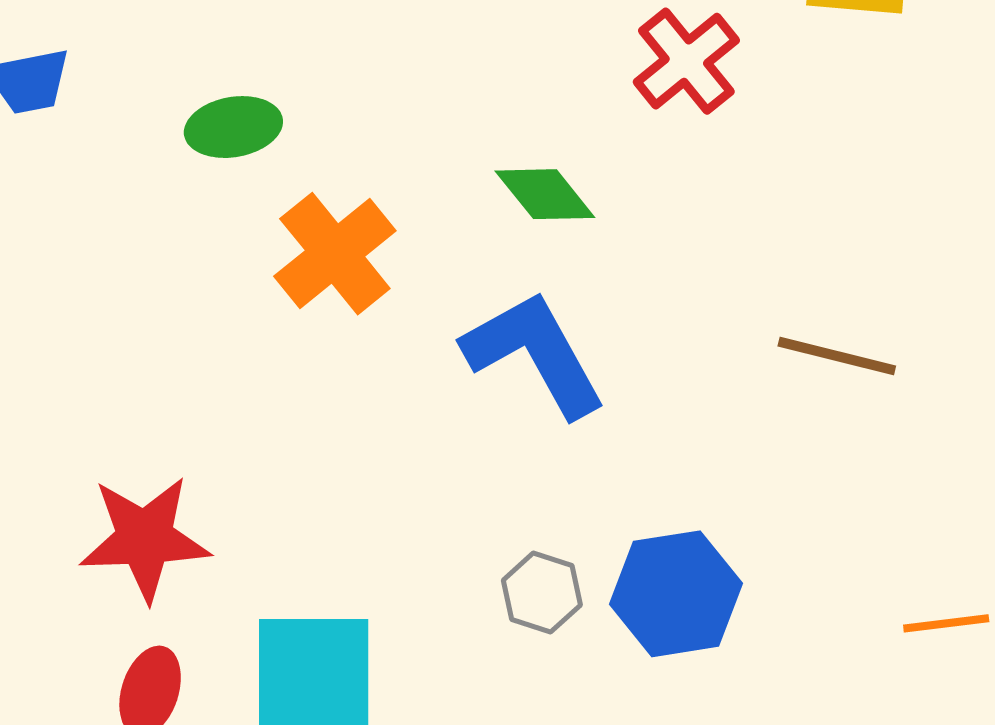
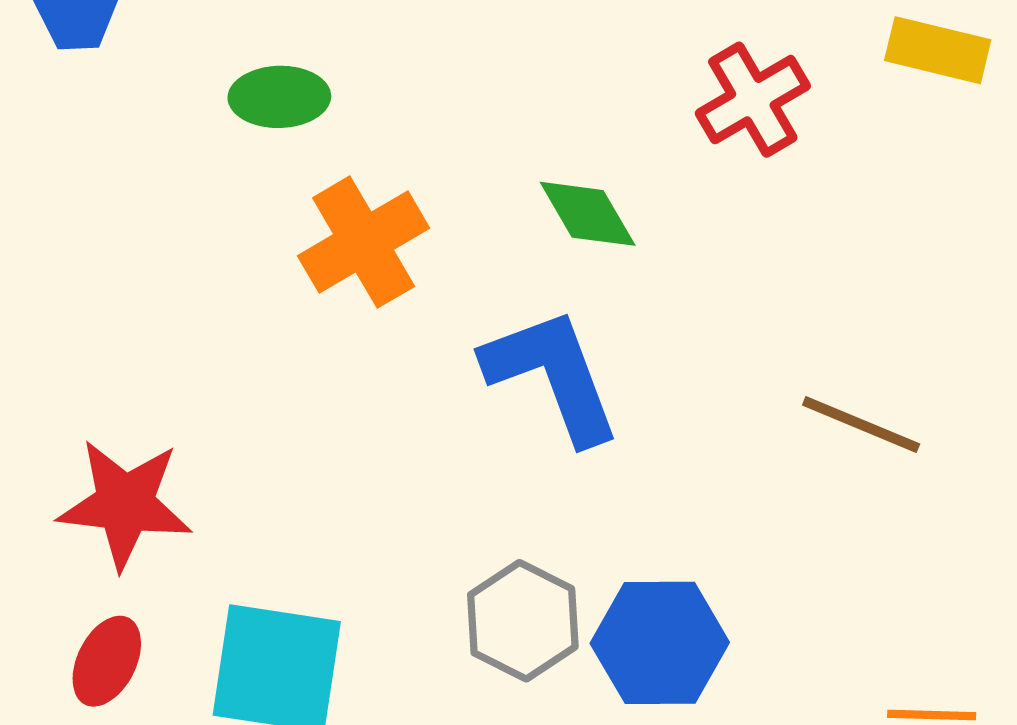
gray hexagon: (542, 593) -> (523, 621), size x1.4

